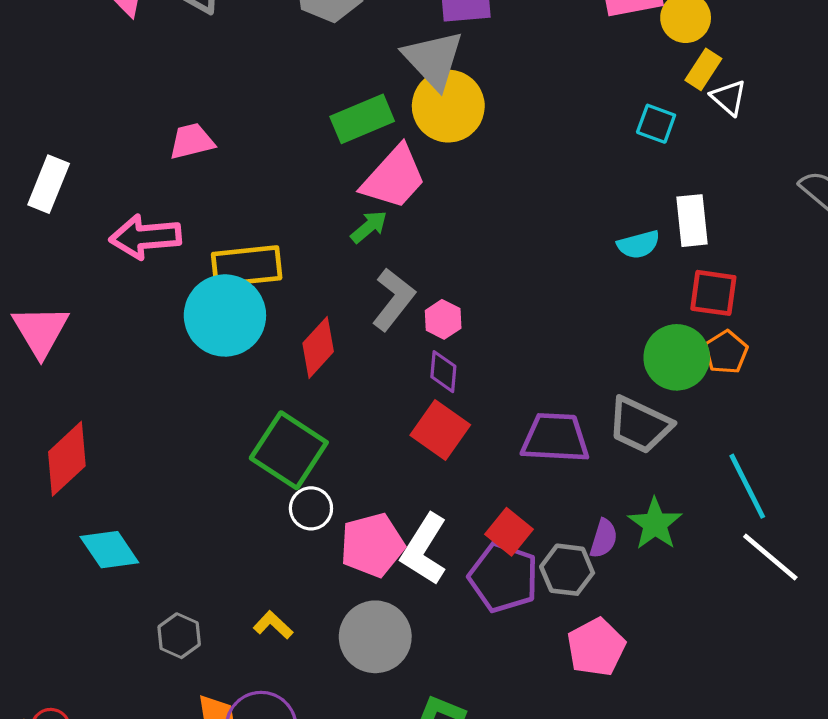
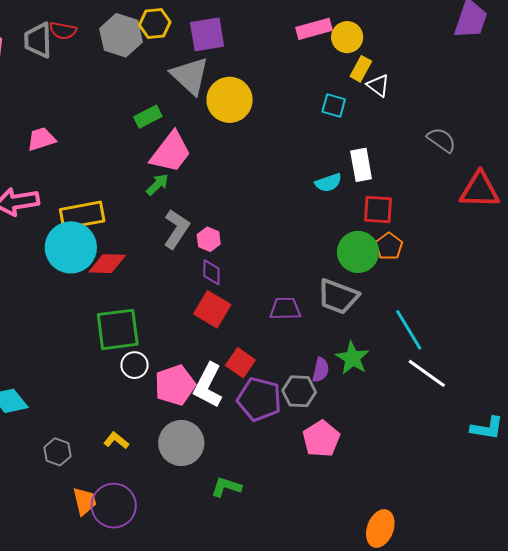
yellow circle: (448, 106) -> (230, 100), moved
green rectangle: (362, 119) -> (148, 117), size x0.7
red diamond: (318, 347) -> (107, 264), moved, turned 54
purple trapezoid: (555, 438) -> (285, 309), size x0.7
green square: (289, 450) -> (118, 329), turned -36
red square: (509, 532) -> (240, 363), moved

